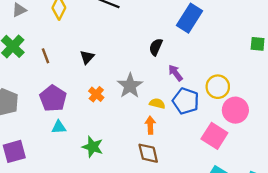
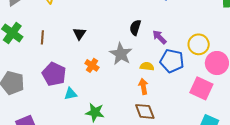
black semicircle: (156, 47) -> (135, 28), moved
brown line: (45, 56) -> (42, 37), turned 32
cyan triangle: (59, 127) -> (71, 94), moved

